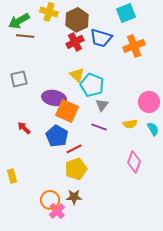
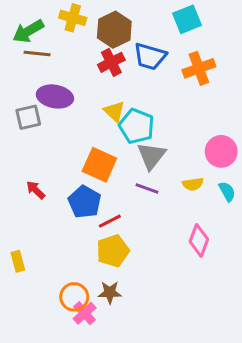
purple ellipse: (54, 98) -> (55, 96), moved
gray triangle: (102, 105) -> (151, 156), size x1.5

